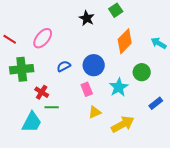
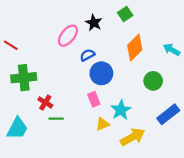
pink ellipse: (43, 38) -> (68, 36), moved
blue semicircle: (64, 66) -> (87, 55), moved
cyan star: (119, 87) -> (121, 110), moved
blue rectangle: (156, 103) -> (168, 114), size x1.5
cyan trapezoid: (32, 122) -> (17, 128), moved

